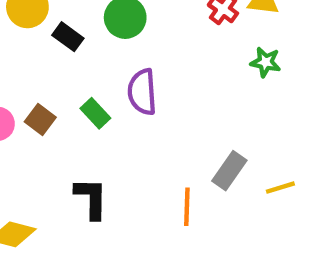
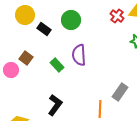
brown square: (40, 120) -> (26, 58), moved
black L-shape: (91, 198) -> (55, 105), turned 35

